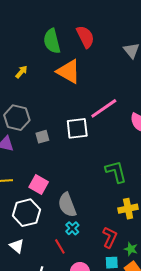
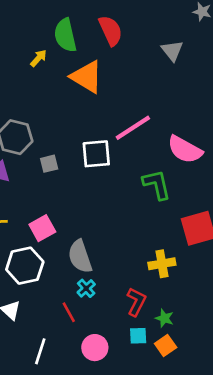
yellow arrow: (21, 72) -> (38, 58), moved
green L-shape: (116, 172) -> (157, 185), moved
pink square: (39, 185) -> (42, 228), turned 30

